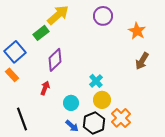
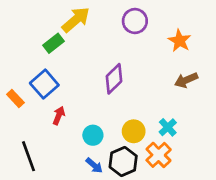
blue square: (15, 52) -> (44, 84), moved
purple diamond: (55, 60) -> (114, 79), moved
brown arrow: (142, 61) -> (186, 80), turned 36
cyan cross: (96, 81) -> (168, 127), moved

